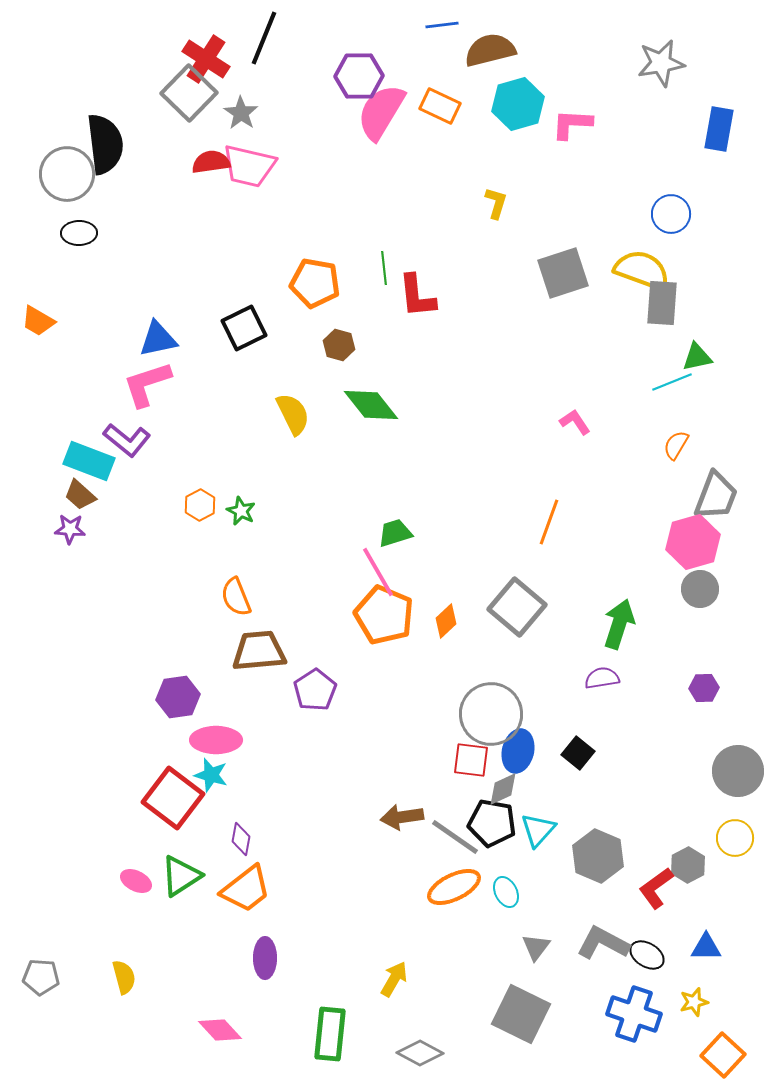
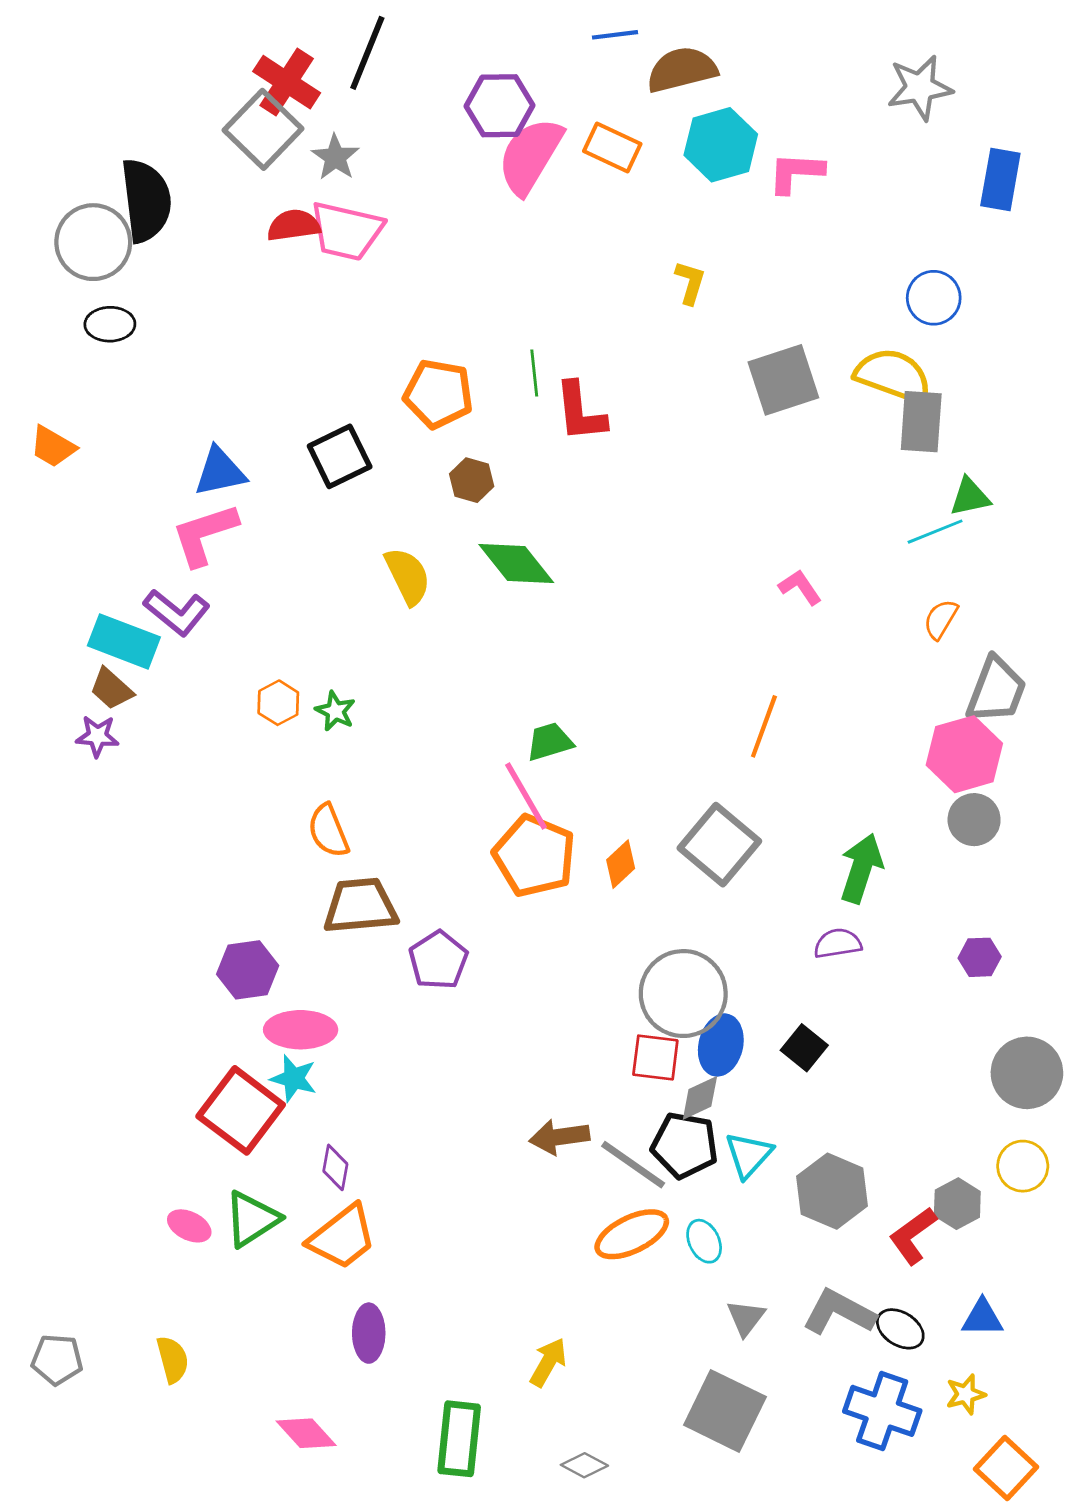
gray diamond: (420, 1053) -> (584, 1465), size x0.7

